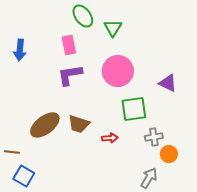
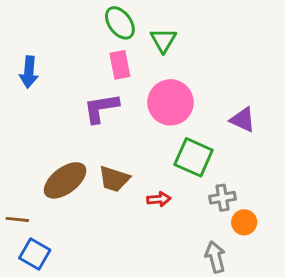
pink rectangle: (69, 45) -> (120, 65), moved
green square: (134, 109) -> (194, 157), turned 32
gray arrow: (149, 178) -> (215, 257), turned -45

